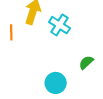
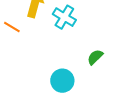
orange line: (11, 32) -> (12, 27), turned -56

